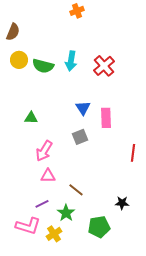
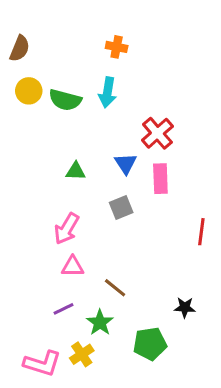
orange cross: (77, 11) -> (117, 47), moved, turned 32
red cross: (104, 66) -> (157, 133), moved
green triangle: (31, 118) -> (76, 171), moved
pink L-shape: (28, 226) -> (42, 363), moved

